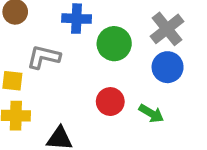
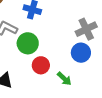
green circle: (114, 44) -> (28, 43), moved

